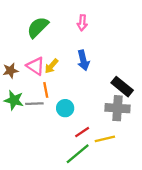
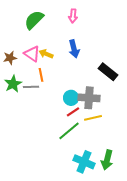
yellow arrow: (51, 66) -> (46, 54), turned 72
green star: (14, 100) -> (13, 84), turned 30
cyan circle: (65, 108) -> (71, 98), moved
gray cross: (117, 108) -> (89, 98), moved

